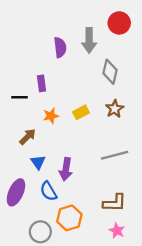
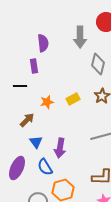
purple semicircle: (60, 47) -> (43, 43), moved
purple rectangle: (41, 83) -> (34, 66), moved

